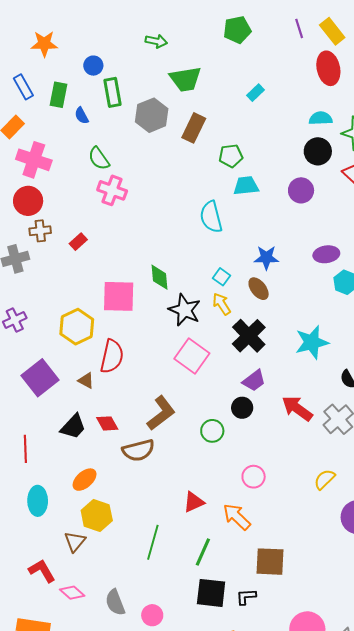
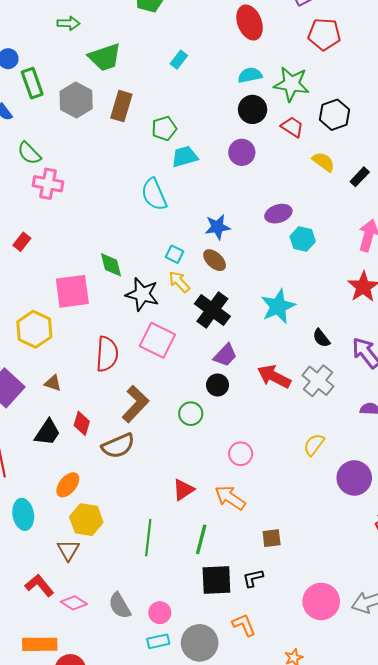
red semicircle: (112, 356) -> (107, 354), moved
red diamond: (107, 423) -> (82, 423), turned 55
brown square: (270, 562) -> (272, 538), size x0.6

